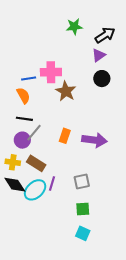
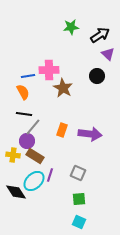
purple triangle: (99, 55) -> (108, 54), moved, turned -40
purple circle: (22, 140) -> (27, 141), moved
gray square: (82, 181) -> (78, 173), turned 35
black diamond: (15, 185) -> (16, 192), moved

